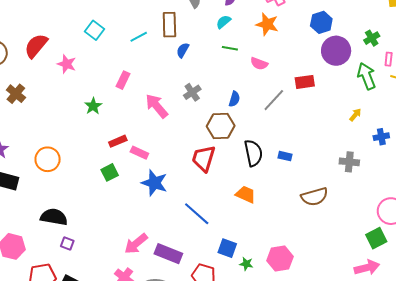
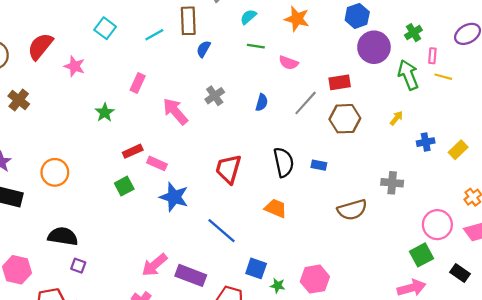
brown hexagon: (221, 126) -> (345, 119), moved
gray cross: (349, 162) -> (392, 183), moved

